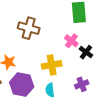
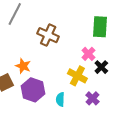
yellow cross: (52, 65) -> (77, 76), moved, turned 30
purple cross: (82, 84) -> (92, 98), turned -32

